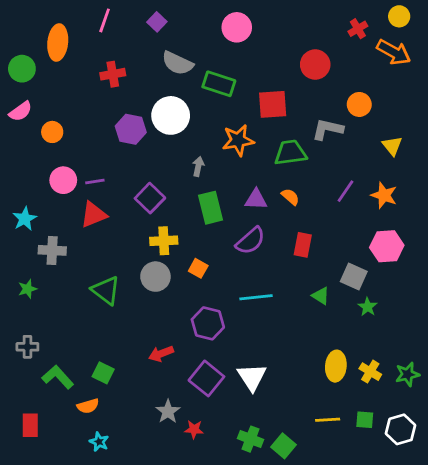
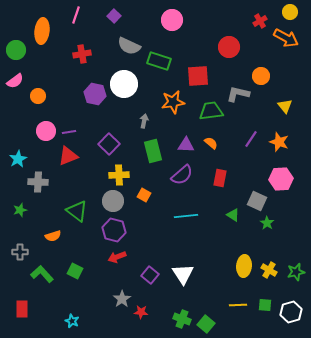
purple hexagon: (208, 323) -> (114, 230), moved
purple square: (206, 378) -> (150, 275), size x0.7
orange semicircle: (88, 406) -> (53, 236), moved

